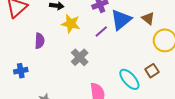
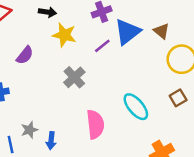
purple semicircle: (40, 41) -> (25, 55), turned 35
brown square: (152, 71) -> (178, 98), moved

